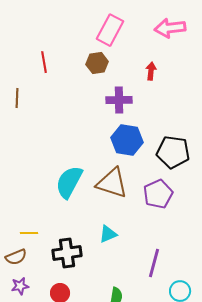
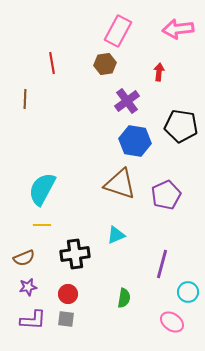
purple cross: (119, 100) -> (127, 101), turned -35
black pentagon: (173, 152) -> (181, 126), moved
cyan semicircle: (69, 182) -> (42, 189), moved
yellow line: (29, 233) -> (42, 225), moved

